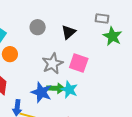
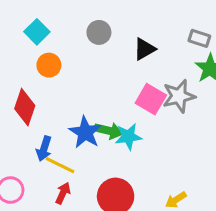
gray star: (53, 64) -> (179, 96), moved
cyan star: (69, 90) -> (128, 137), turned 30

